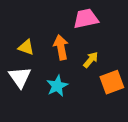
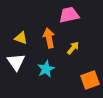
orange square: (112, 82) -> (90, 80), moved

